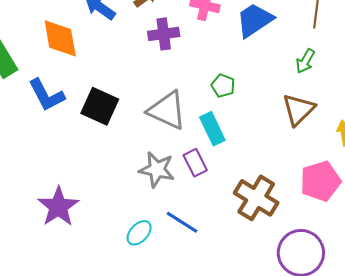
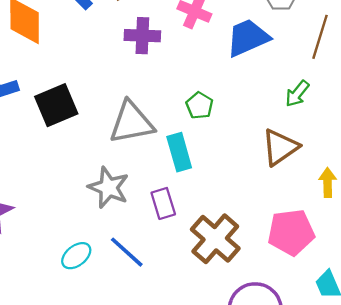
black square: (100, 106) -> (56, 105), turned 33
gray triangle: (167, 110) -> (132, 123), turned -45
purple rectangle: (195, 163) -> (163, 203), moved

